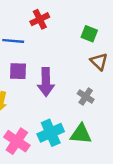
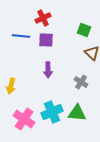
purple square: (18, 71) -> (46, 40), moved
purple arrow: (46, 82) -> (48, 70), size x0.7

